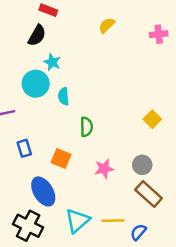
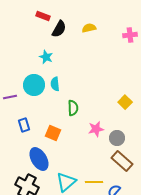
yellow semicircle: (107, 25) -> (89, 28), turned 32
black semicircle: (37, 35) -> (59, 29), moved
cyan circle: (36, 84) -> (34, 85), moved
pink star: (104, 169) -> (96, 129), moved

